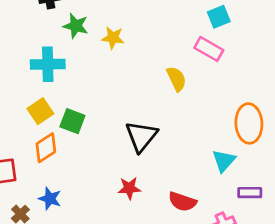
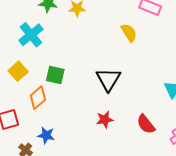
cyan cross: (48, 64) -> (31, 35), turned -30
yellow square: (40, 111) -> (18, 71), moved
red semicircle: (182, 202) -> (146, 124), turned 40

